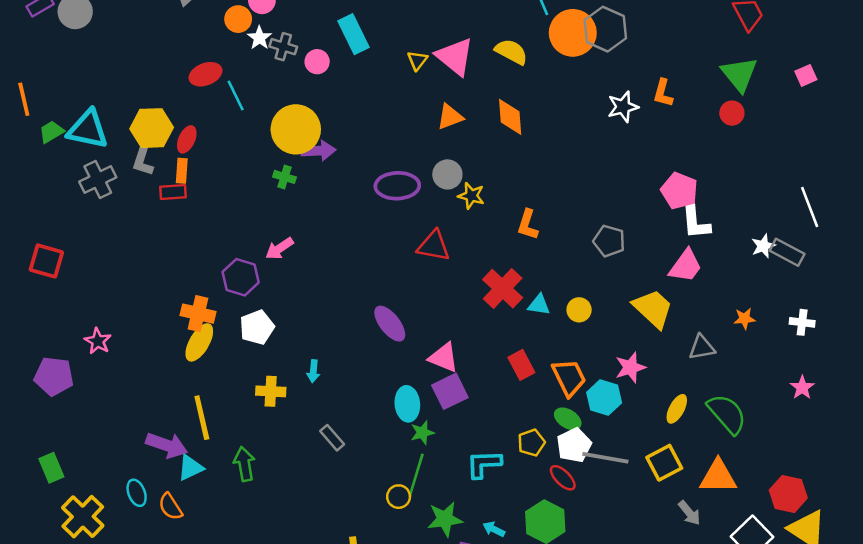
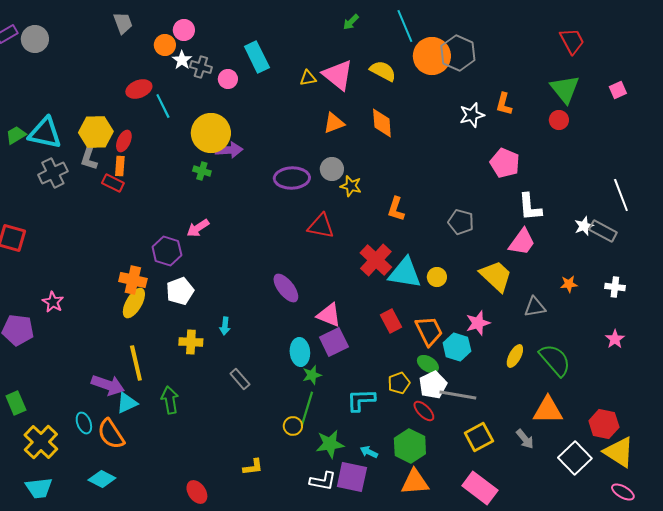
yellow triangle: (417, 60) -> (308, 78), turned 42
pink pentagon: (679, 191) -> (505, 163), moved
red rectangle: (173, 192) -> (113, 183), turned 30
cyan triangle: (539, 305) -> (405, 273), size x1.8
yellow square: (664, 463) -> (479, 437), moved
orange semicircle: (170, 507) -> (111, 434), size x1.4

